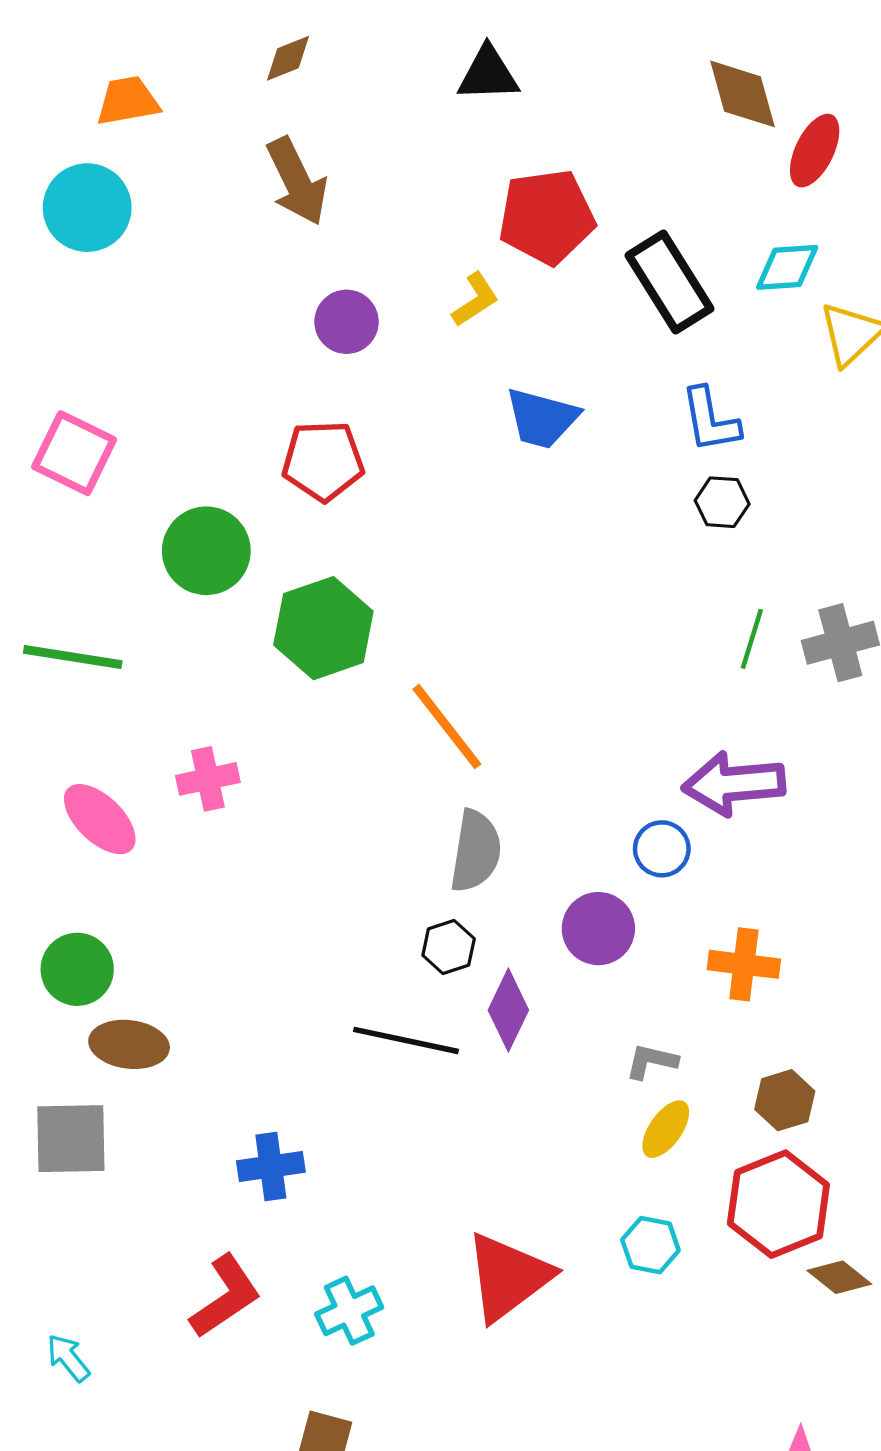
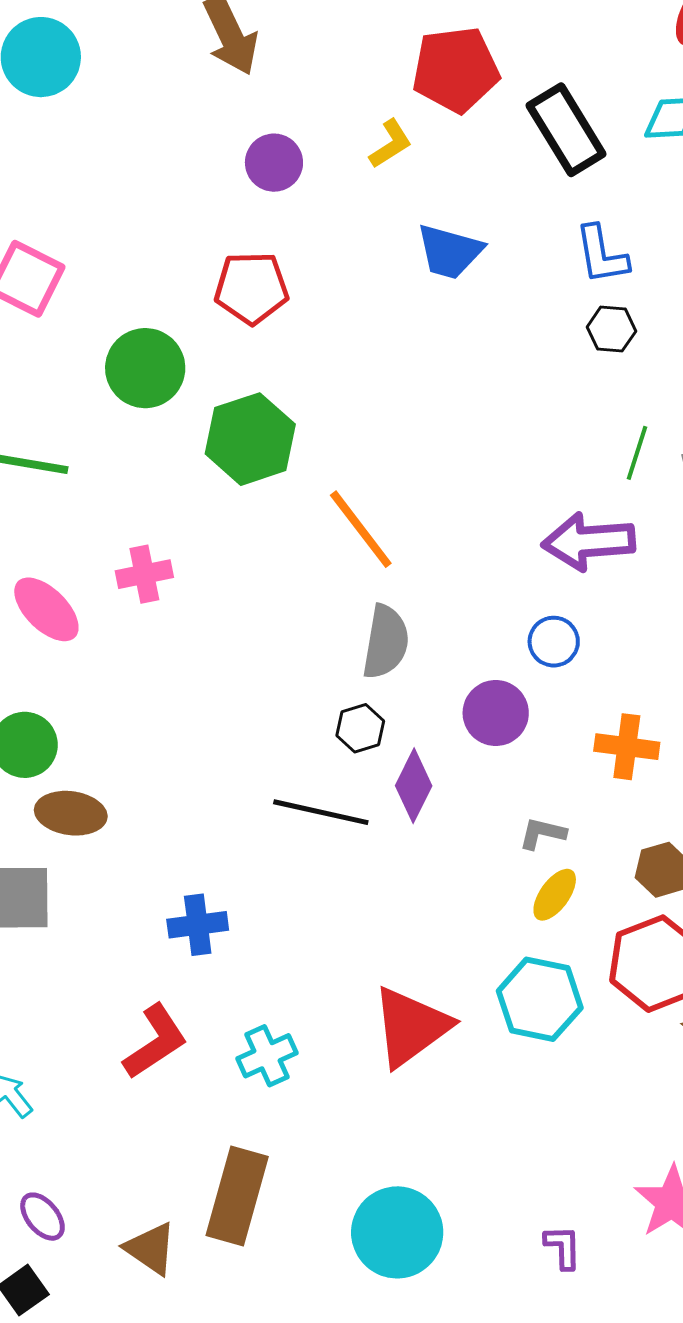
purple arrow: (734, 784) -> (589, 542), moved
cyan hexagon: (650, 1245) -> (540, 999), size x1.6

